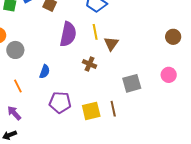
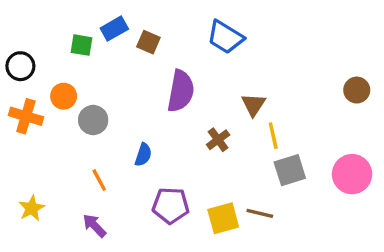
yellow line: (95, 32) -> (273, 136), moved
brown cross: (90, 64) -> (218, 140), turned 32
pink circle: (169, 75) -> (352, 174), moved, size x1.5
brown line: (113, 109) -> (260, 213), turned -63

